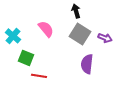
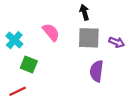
gray square: (80, 34) -> (89, 38), turned -30
red line: (39, 76) -> (18, 91), moved, turned -35

